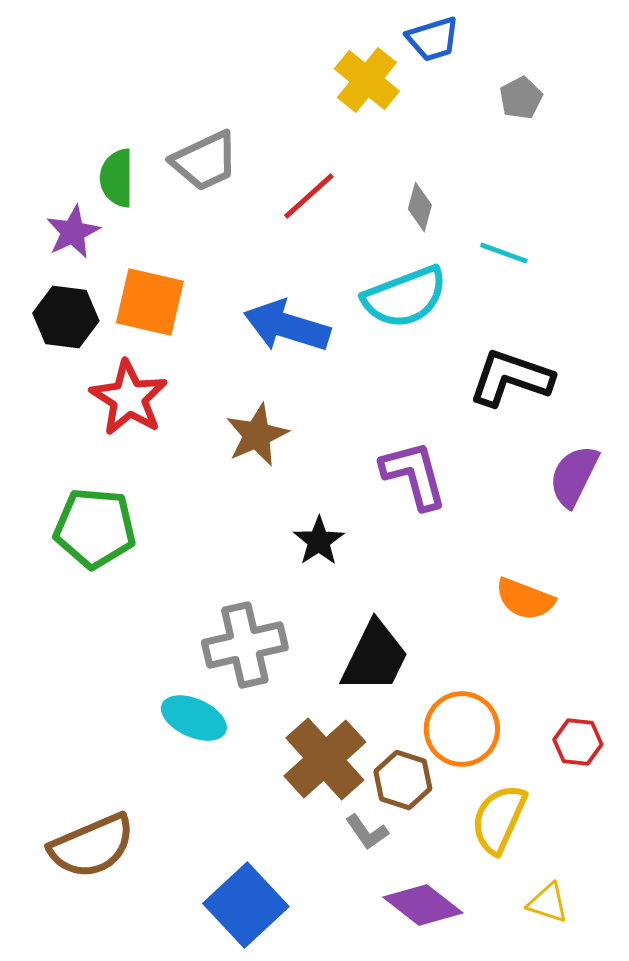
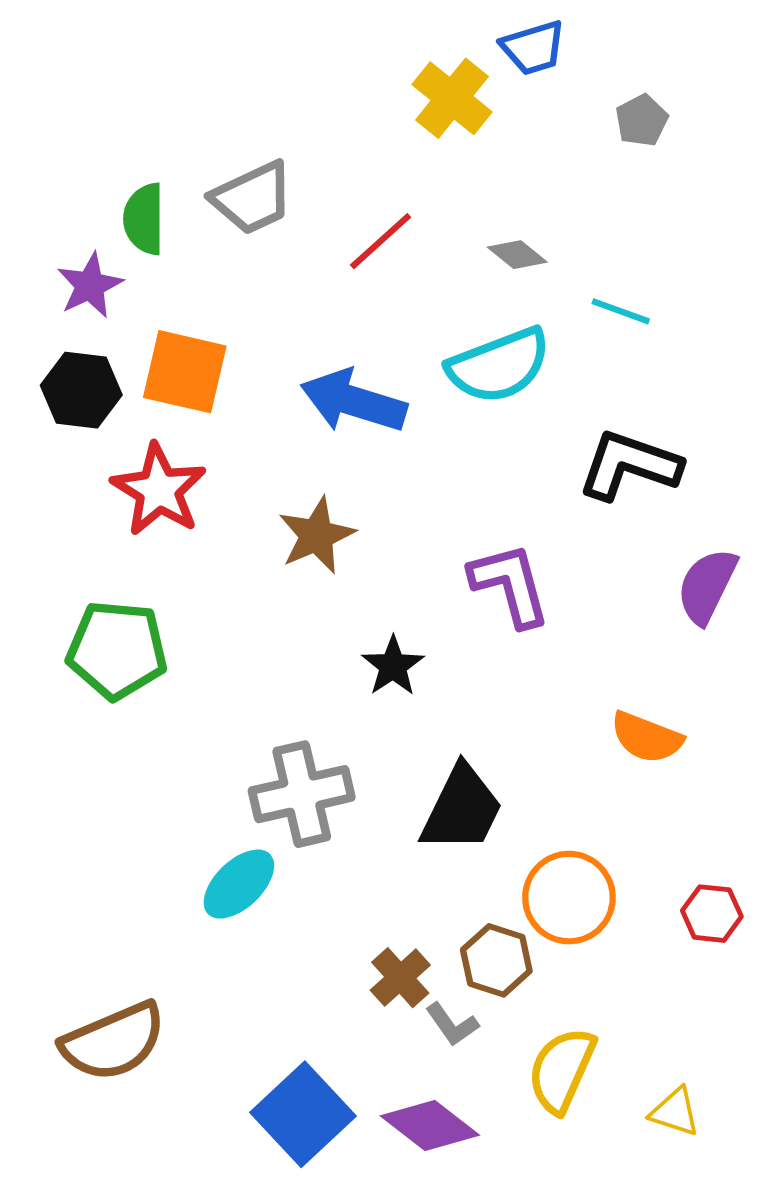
gray diamond: (420, 207) -> (517, 255), turned -66
cyan ellipse: (194, 718) -> (239, 884), turned -68
brown cross: (325, 759) -> (400, 978), moved, size x0.6
yellow semicircle: (499, 819) -> (562, 1070), moved
purple diamond: (423, 905) -> (430, 1125), moved

